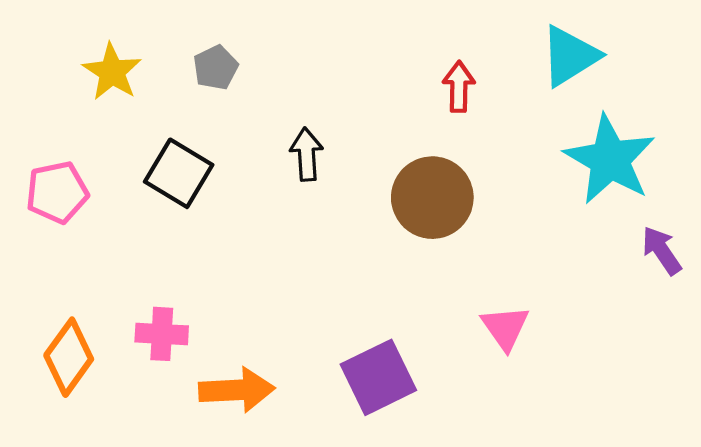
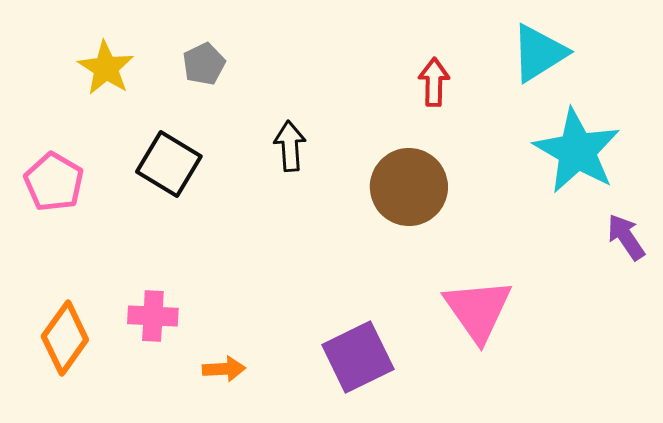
pink pentagon: (57, 192) -> (54, 182), turned -30
pink triangle: (505, 328) -> (478, 310), size x1.5
orange arrow: (237, 390) -> (224, 369), size x0.6

